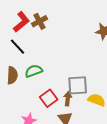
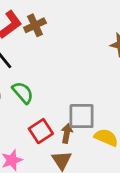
green semicircle: (34, 71) -> (23, 93), turned 66

